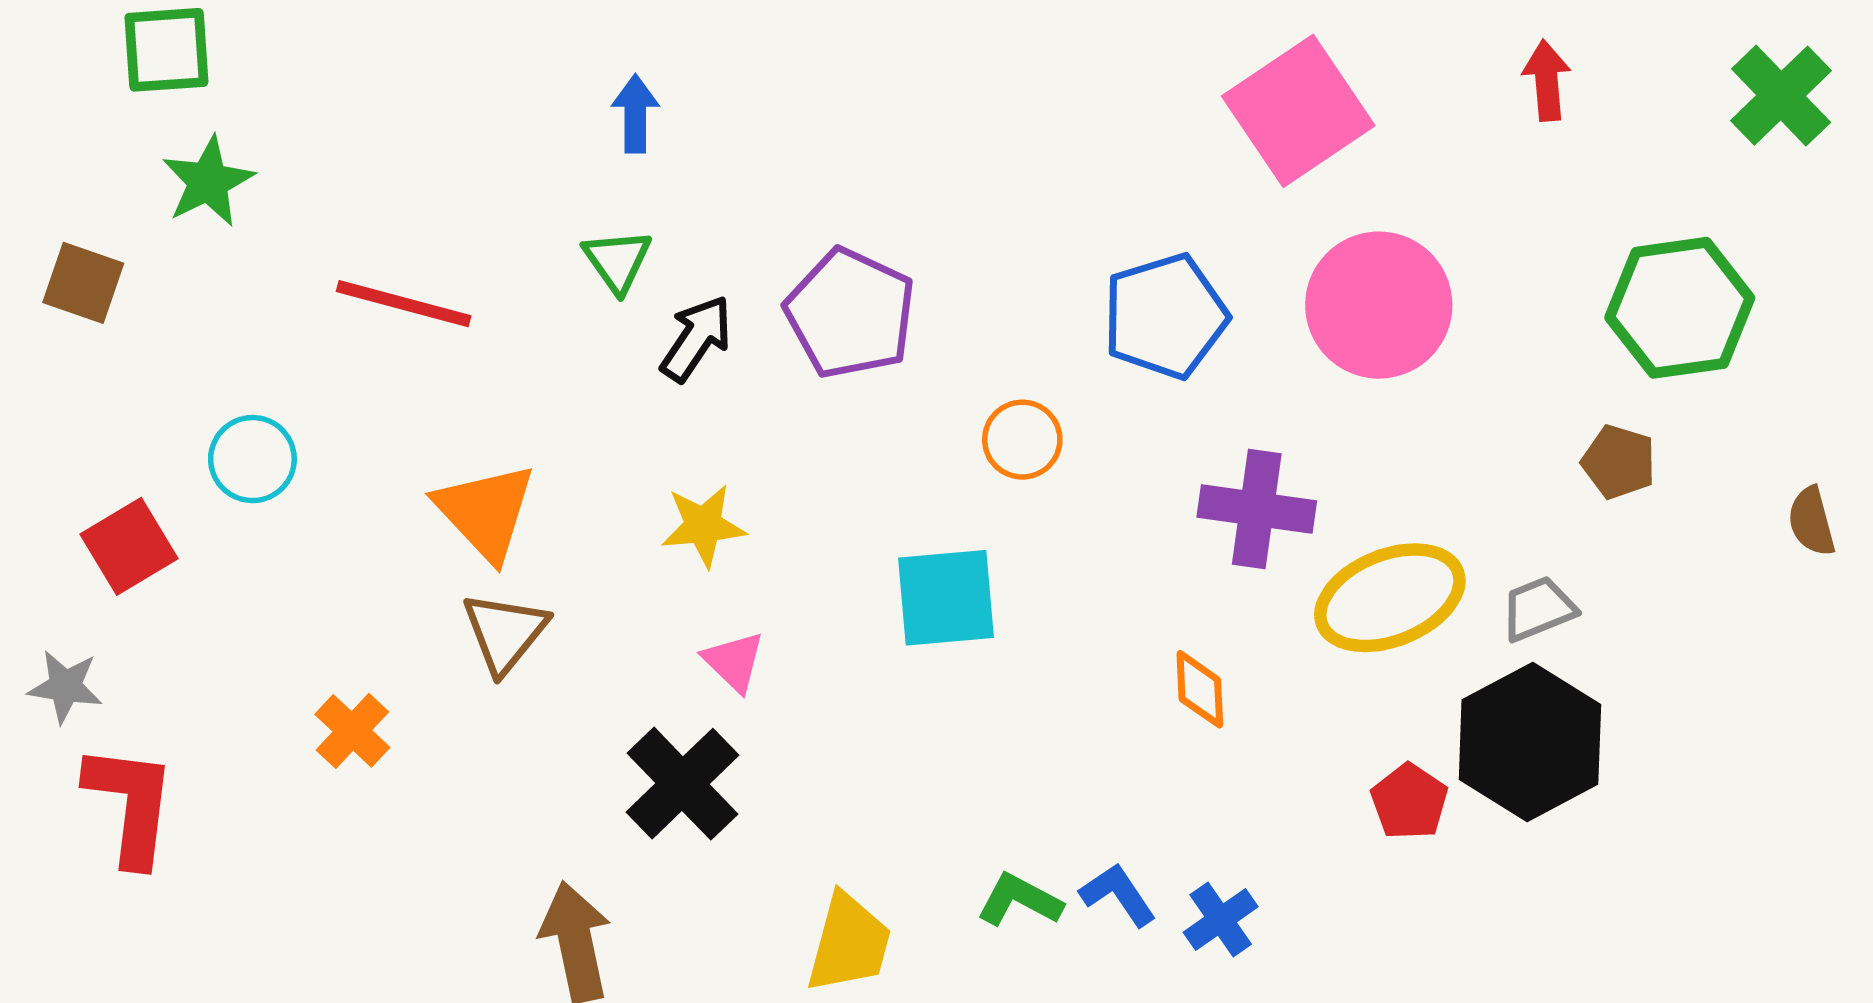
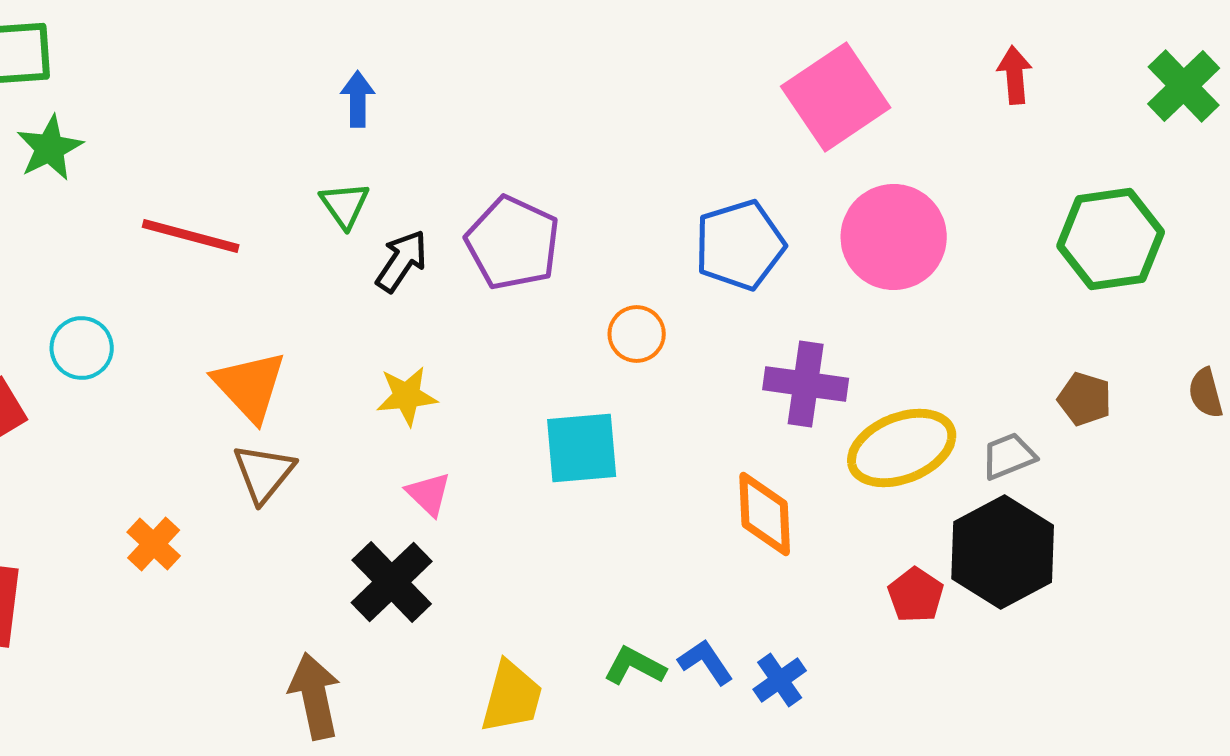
brown pentagon: (1619, 462) -> (1085, 399), moved
orange diamond: (1200, 689) -> (765, 514), size x1.5

